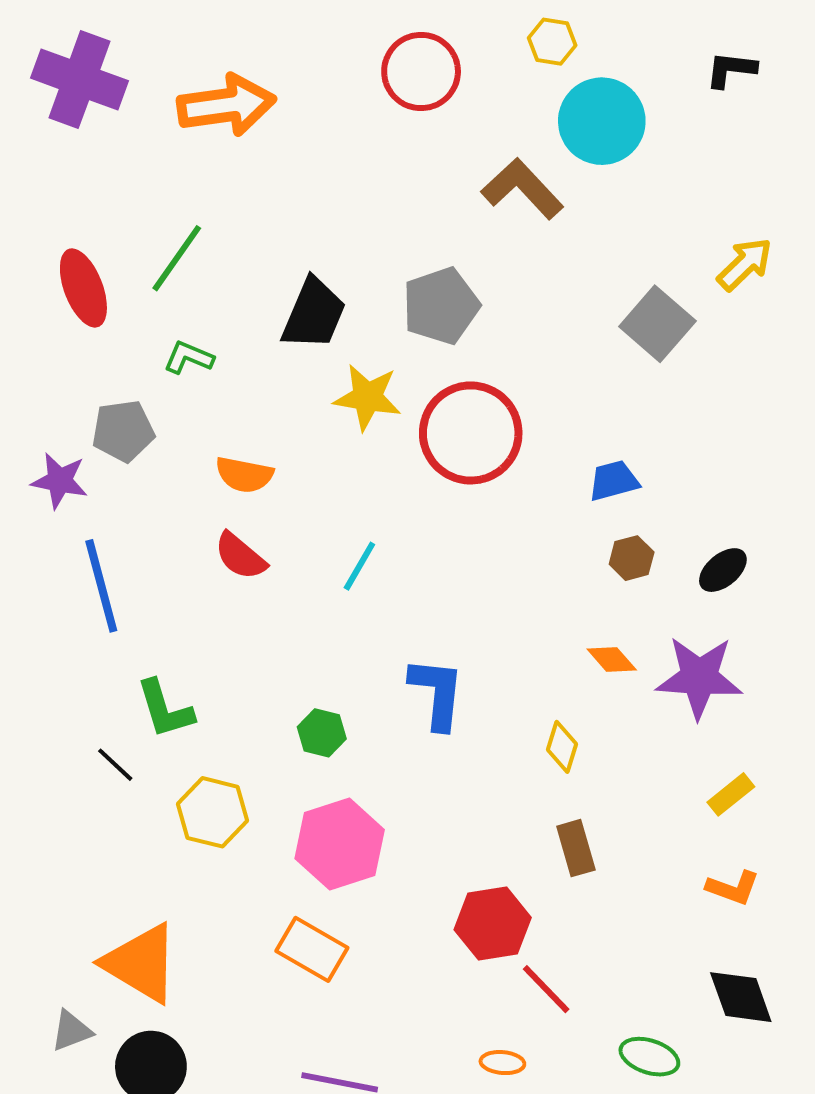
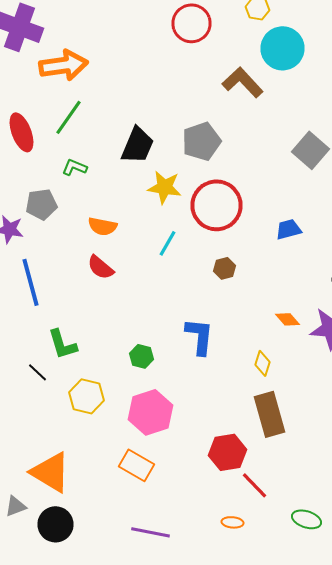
orange arrow: (226, 105) -> (64, 65), moved
brown hexagon: (632, 558) -> (224, 268), moved
cyan line: (359, 566) -> (168, 243), moved
brown rectangle: (576, 848) -> (270, 414), size x1.6

